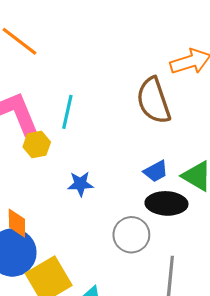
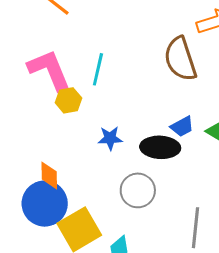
black ellipse: (166, 203) -> (160, 147), moved
gray circle: (131, 235) -> (138, 190), moved

